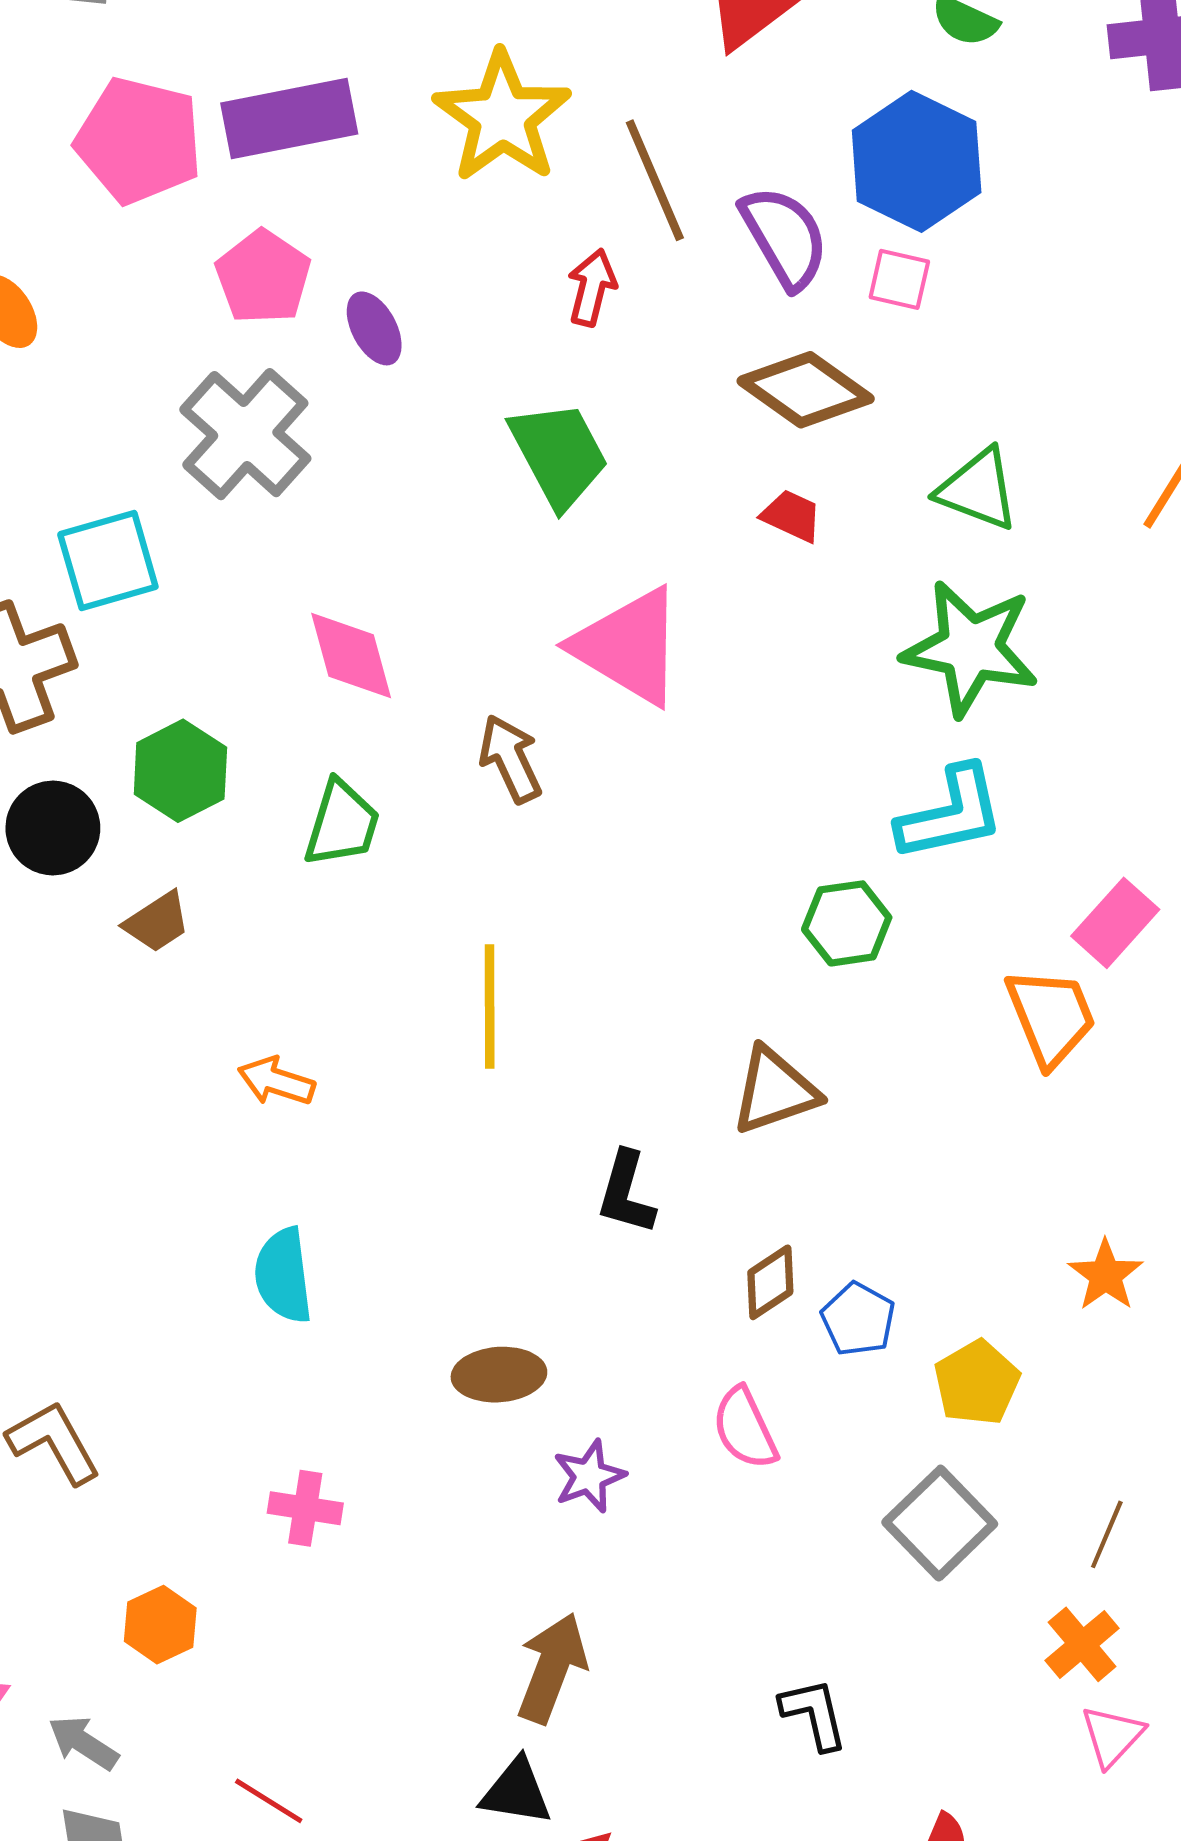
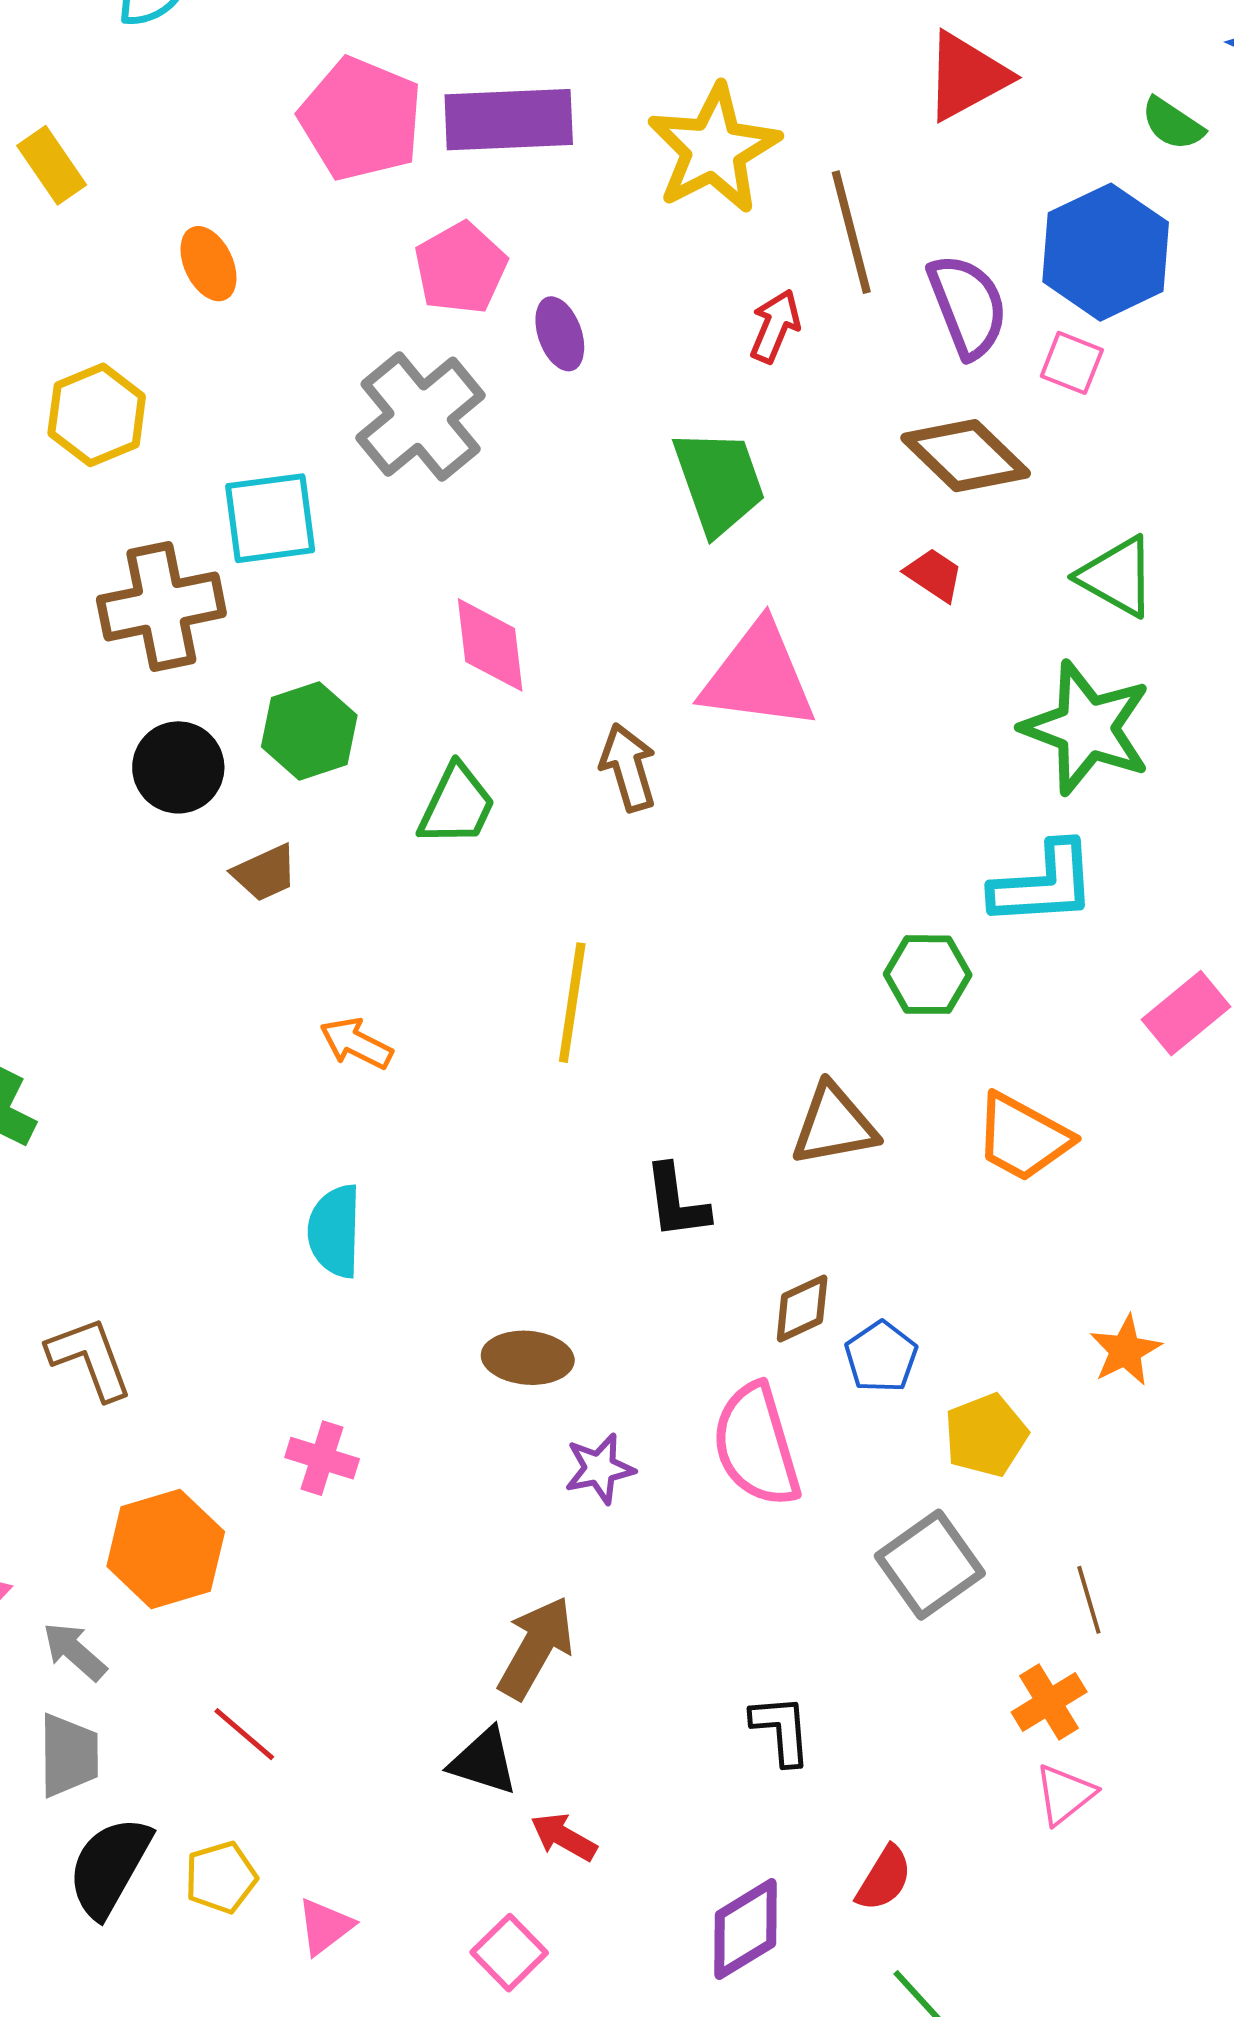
pink triangle: (629, 646) -> (758, 677), turned -32
orange trapezoid: (1051, 1017) -> (1023, 1137), moved, turned 132
black L-shape: (626, 1193) -> (676, 1202), turned -32
pink semicircle: (745, 1428) -> (756, 1445), size x1.5
brown line: (1107, 1534) -> (1089, 1600), turned -48
orange hexagon: (160, 1625) -> (166, 1549), size x1.6

